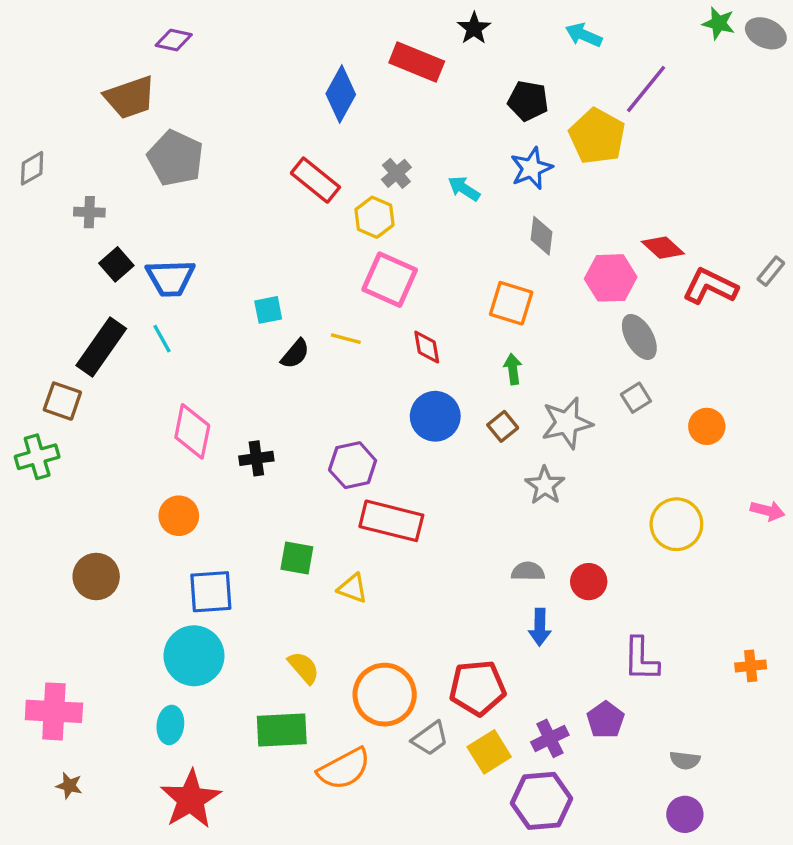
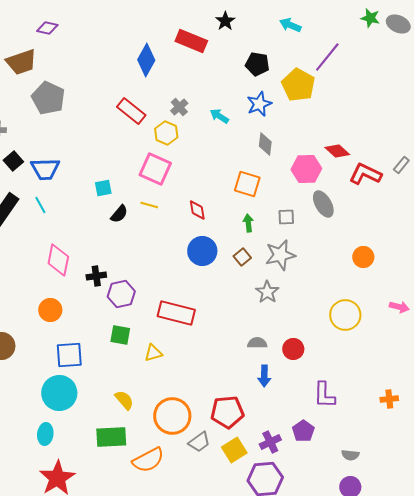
pink square: (390, 280) -> (155, 169), moved
gray square: (636, 398) -> (286, 217), moved, turned 30
purple hexagon: (353, 465) -> (121, 294), moved
yellow triangle: (353, 588) -> (153, 353), turned -36

